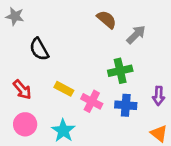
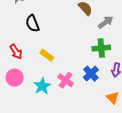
green cross: (120, 71) -> (101, 48), moved
pink cross: (92, 101) -> (66, 80), moved
blue cross: (126, 105) -> (91, 74), turned 35

